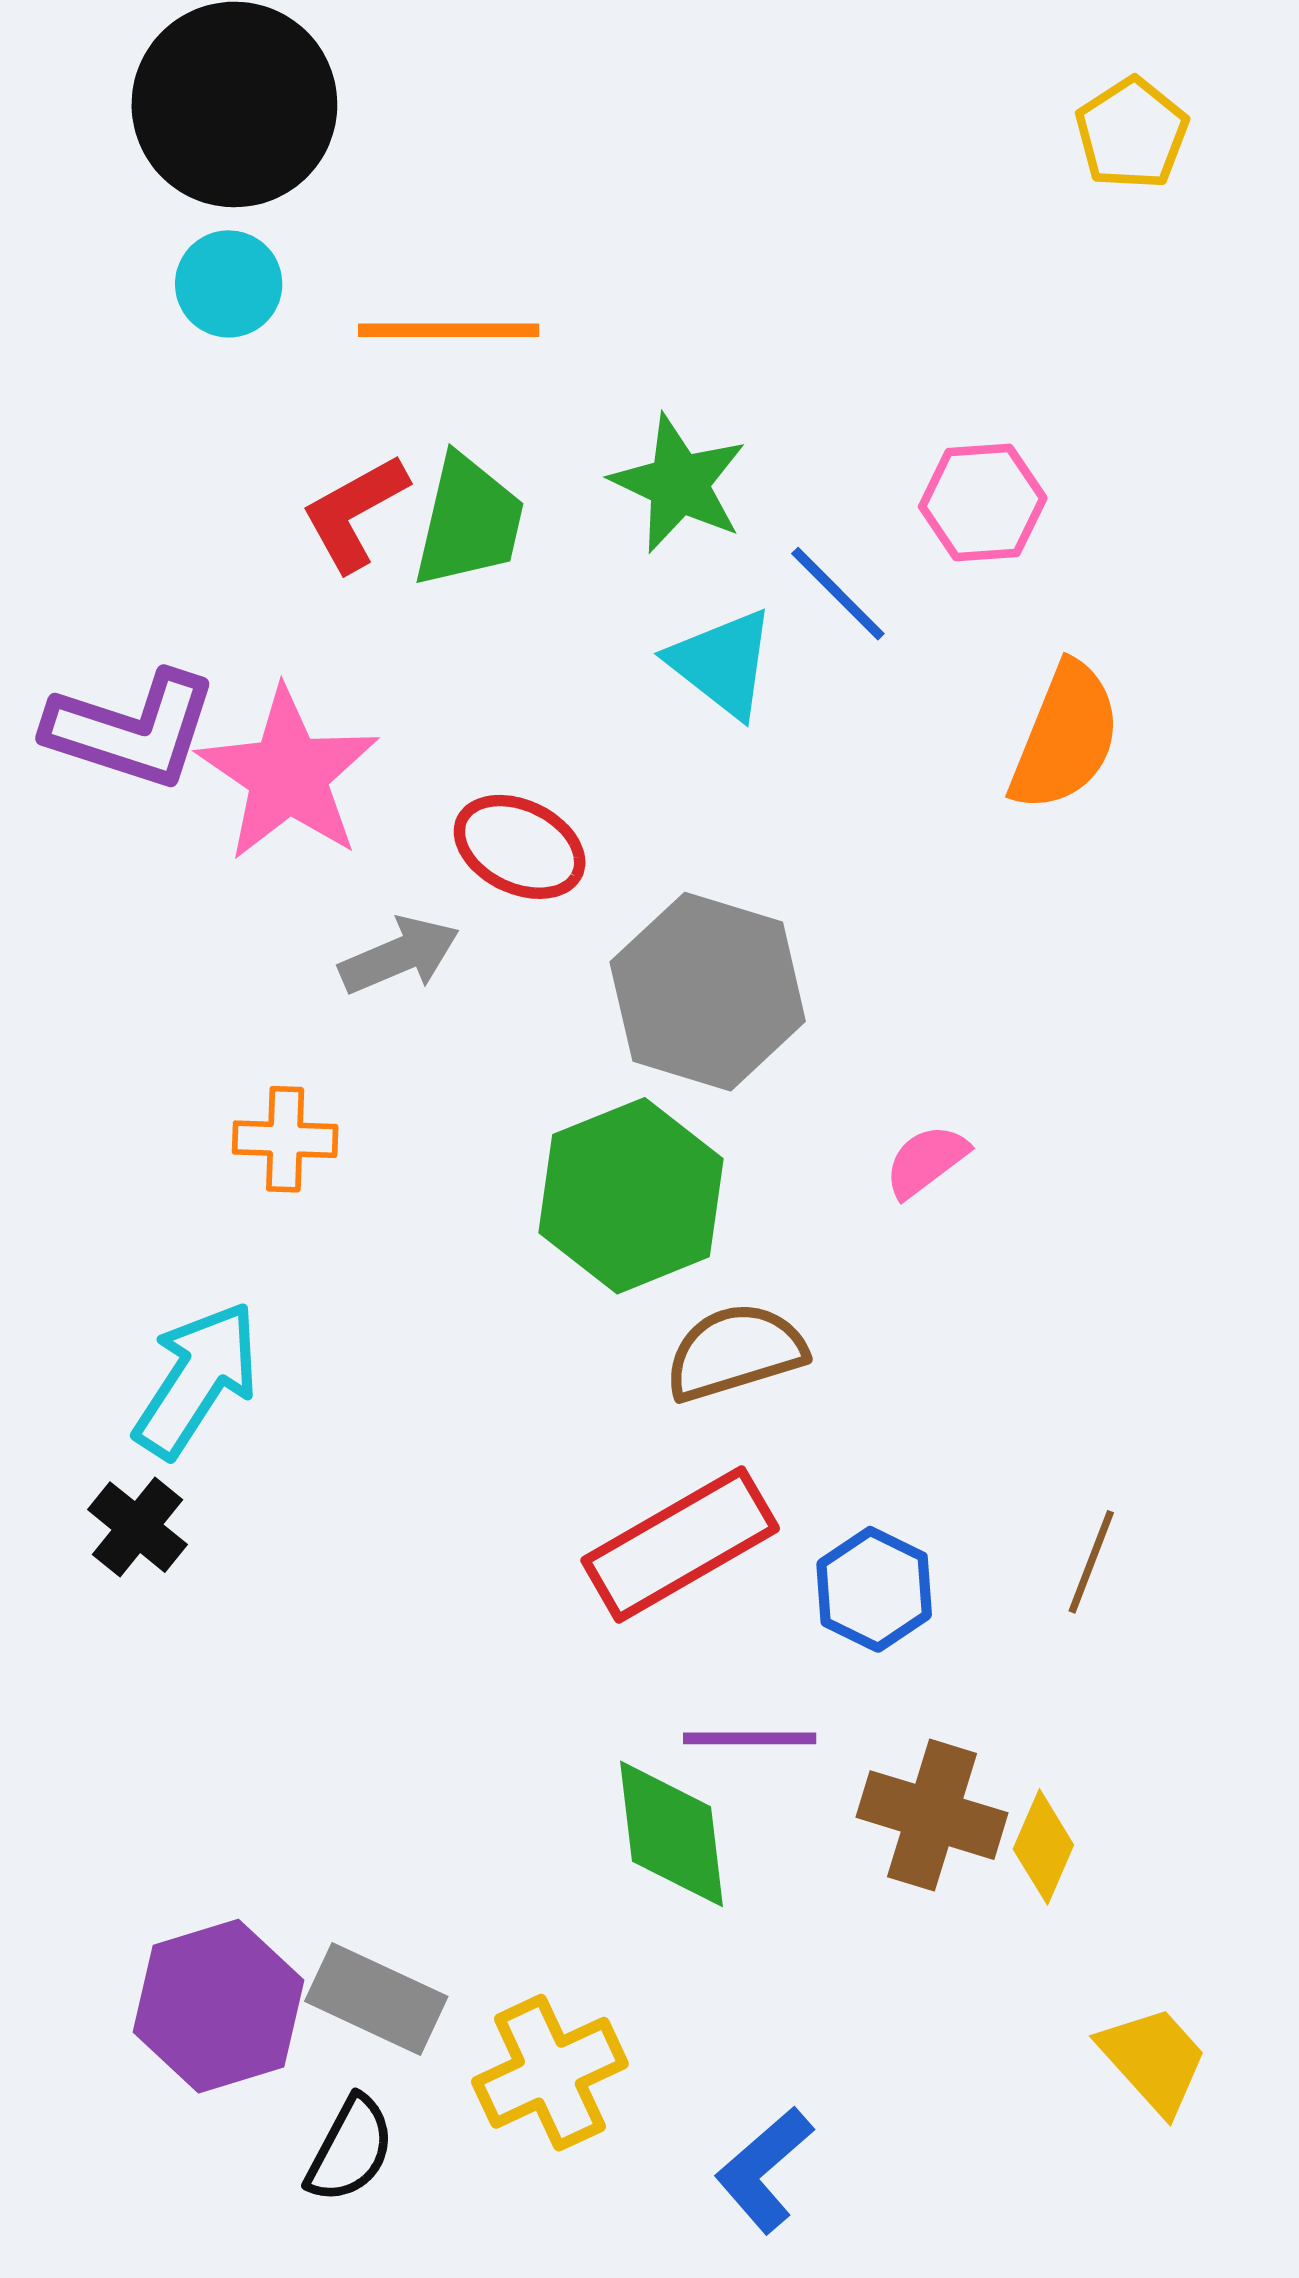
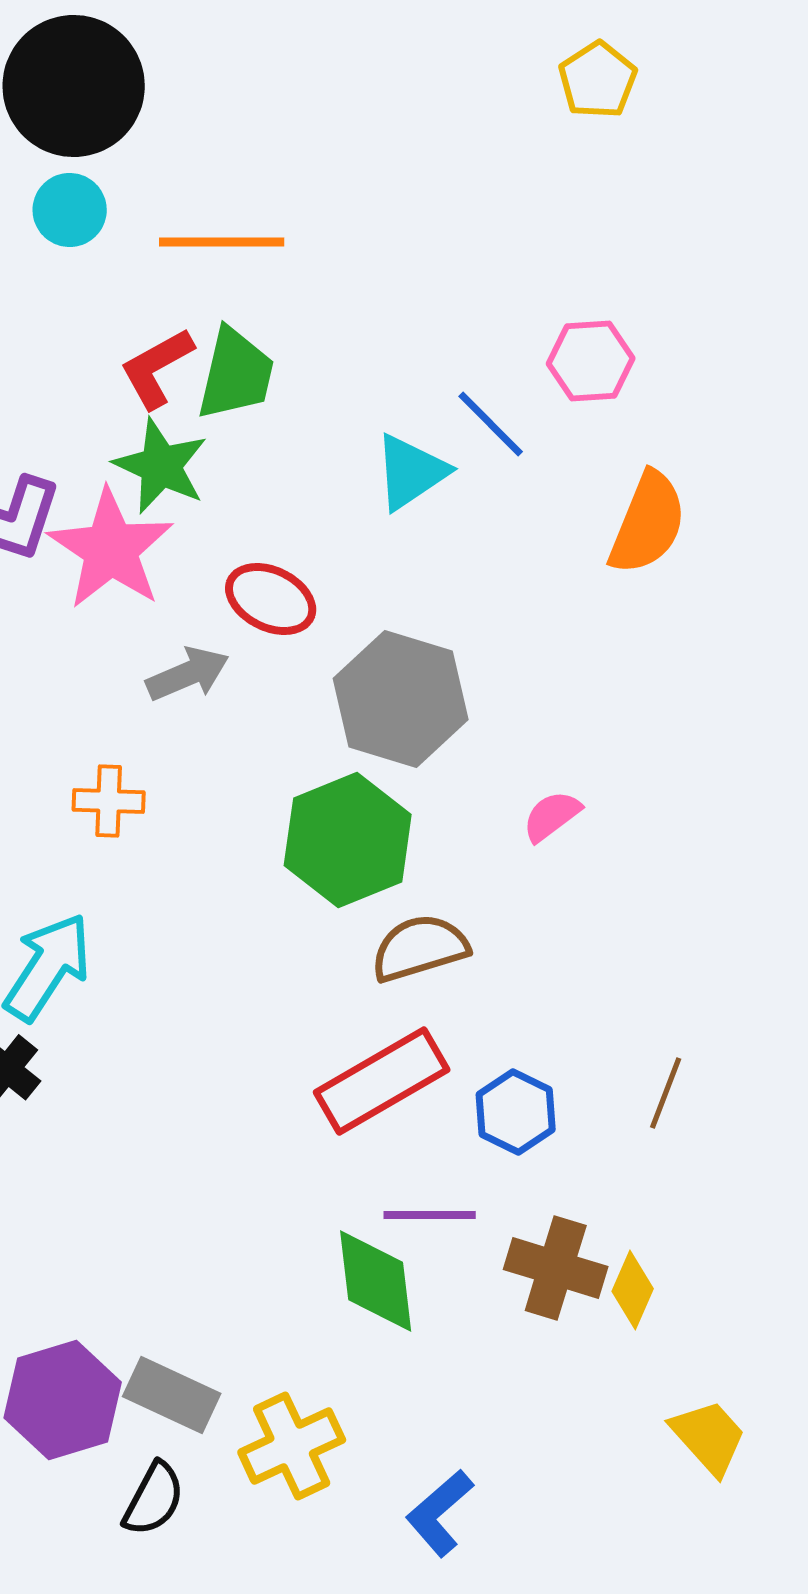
yellow pentagon: (1132, 133) -> (598, 80), moved
green star: (679, 484) -> (161, 466), moved
cyan triangle: (722, 663) -> (411, 472), turned 48

